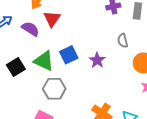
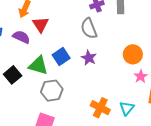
gray semicircle: (123, 41) -> (89, 28), moved, size x1.5

